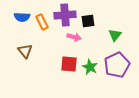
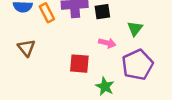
pink arrow: (74, 37) -> (107, 43), moved
green star: (90, 67) -> (105, 86), moved

